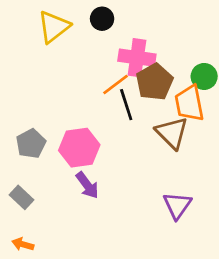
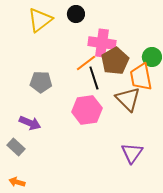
gray pentagon: (31, 144) -> (41, 82), moved, turned 30
pink hexagon: (79, 148) -> (87, 110), moved
purple arrow: (87, 185) -> (30, 123), moved, turned -30

